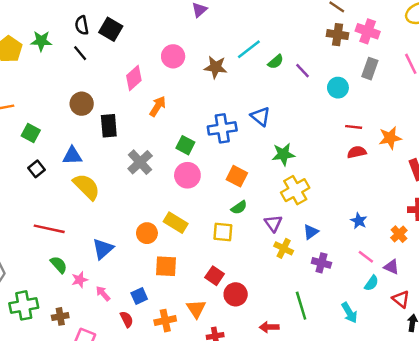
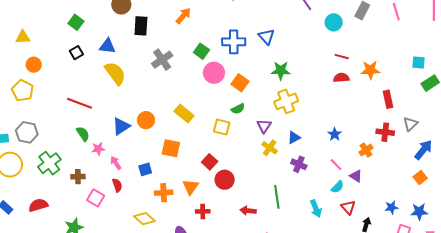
pink circle: (187, 175) -> (214, 73), moved
orange circle: (147, 233) -> (146, 120), moved
red triangle: (401, 299) -> (348, 207), moved
green cross: (24, 305) -> (49, 163), turned -35
red semicircle: (127, 319) -> (117, 185), moved

